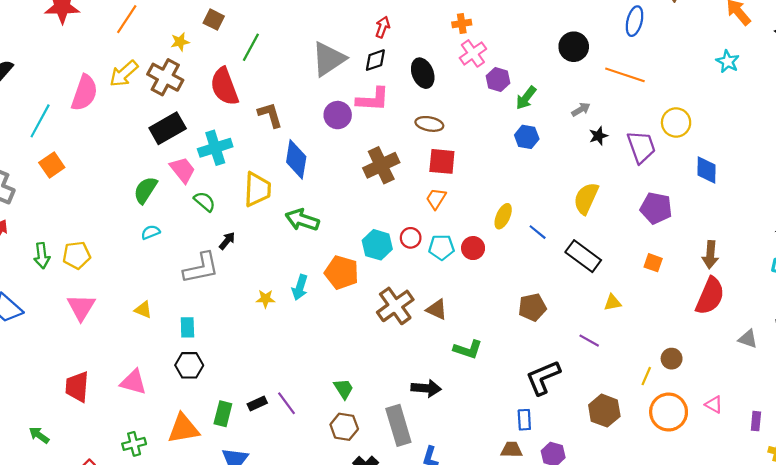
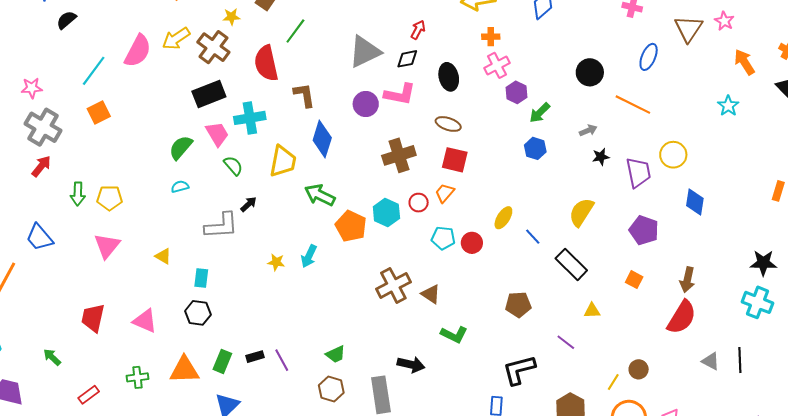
red circle: (411, 238) -> (419, 203), moved
cyan hexagon: (377, 245) -> (386, 212), moved
orange pentagon: (342, 272) -> (351, 226), moved
green trapezoid: (344, 389) -> (336, 354), turned 90

